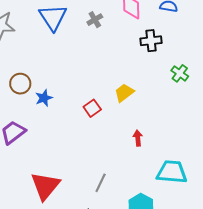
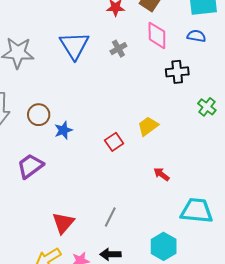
red arrow: (138, 138) -> (161, 174), turned -49
gray line: (101, 183) -> (110, 217), moved
red triangle: (45, 186) -> (63, 223), size x0.7

